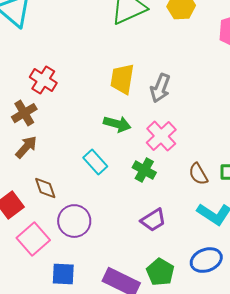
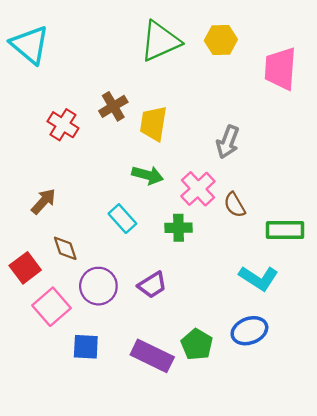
gray arrow: (160, 88) -> (228, 142), moved
brown cross: (24, 113) -> (113, 106), moved
green cross: (144, 170) -> (179, 228), turned -30
brown semicircle: (198, 174) -> (235, 205), moved
purple trapezoid: (153, 220) -> (152, 285), moved

